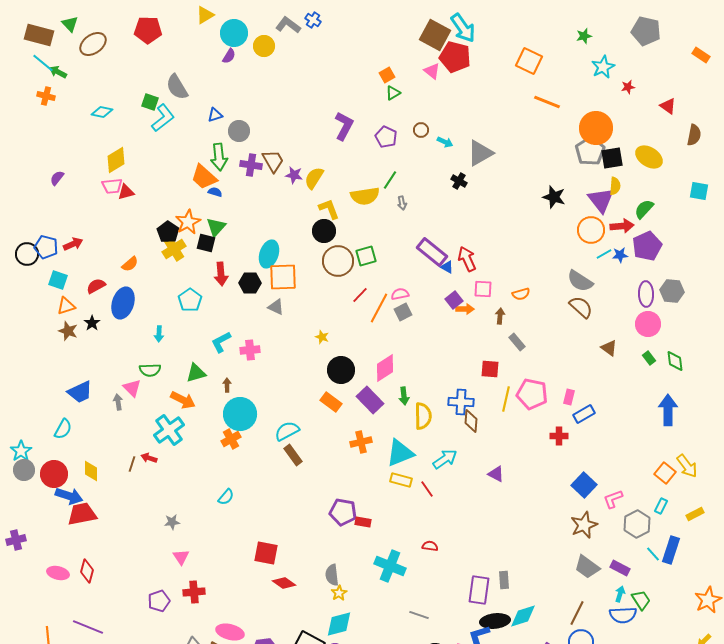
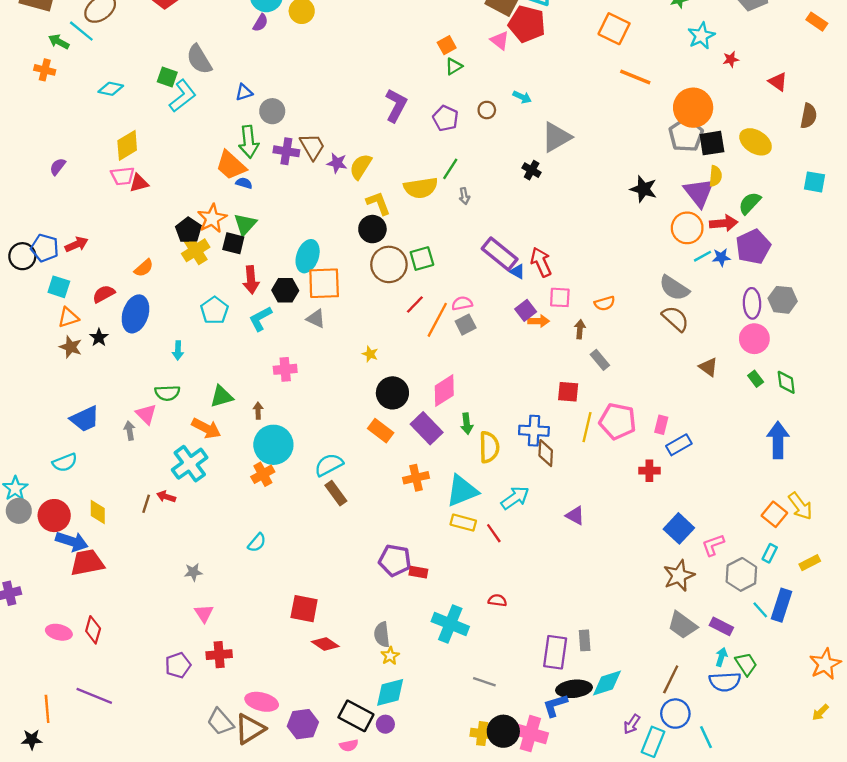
cyan line: (43, 63) -> (81, 31), moved
cyan arrow: (445, 142) -> (522, 97), moved
cyan L-shape: (221, 342) -> (260, 319), moved
cyan semicircle: (63, 429) -> (65, 462), turned 40

